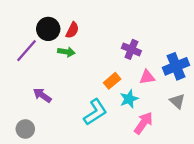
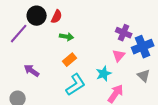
purple cross: (131, 49) -> (124, 33), moved
green arrow: (66, 52) -> (67, 37), moved
pink triangle: (147, 77) -> (119, 56), turned -40
orange rectangle: (112, 81) -> (70, 60), moved

